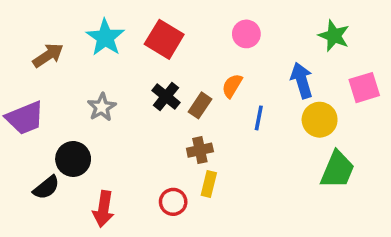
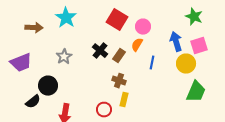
pink circle: (246, 34) -> (143, 27), moved
red square: (164, 39) -> (117, 20), moved
brown arrow: (48, 55) -> (34, 28), turned 36
pink square: (364, 88) -> (199, 46), moved
brown cross: (200, 150) -> (119, 81), turned 32

